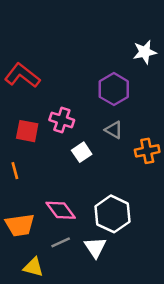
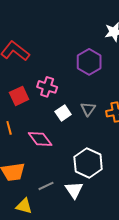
gray triangle: (114, 130) -> (88, 109), moved, turned 35
red square: (27, 131) -> (19, 96), turned -36
pink diamond: (61, 210) -> (40, 139), moved

